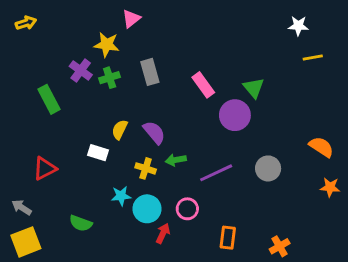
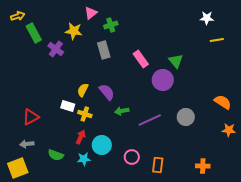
green cross: (110, 78) -> (111, 25), moved
green rectangle: (49, 99) -> (34, 33), moved
yellow cross: (146, 168) -> (85, 114), moved
cyan star: (121, 196) -> (84, 159), moved
gray arrow: (22, 207) -> (27, 144), moved, turned -40
pink circle: (187, 209) -> (132, 157), moved
red arrow: (163, 233) -> (81, 137), moved
orange cross: (280, 246) -> (203, 166), moved, turned 32

